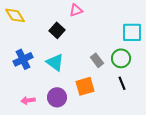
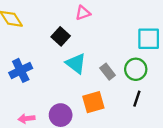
cyan triangle: (55, 62) -> (76, 63), moved
black line: (122, 83) -> (137, 99), turned 40

